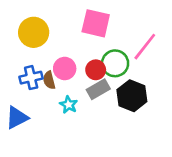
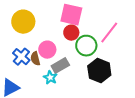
red circle: (96, 70) -> (71, 33), moved
blue cross: (31, 78) -> (21, 57), turned -36
gray rectangle: (98, 89) -> (60, 66), moved

